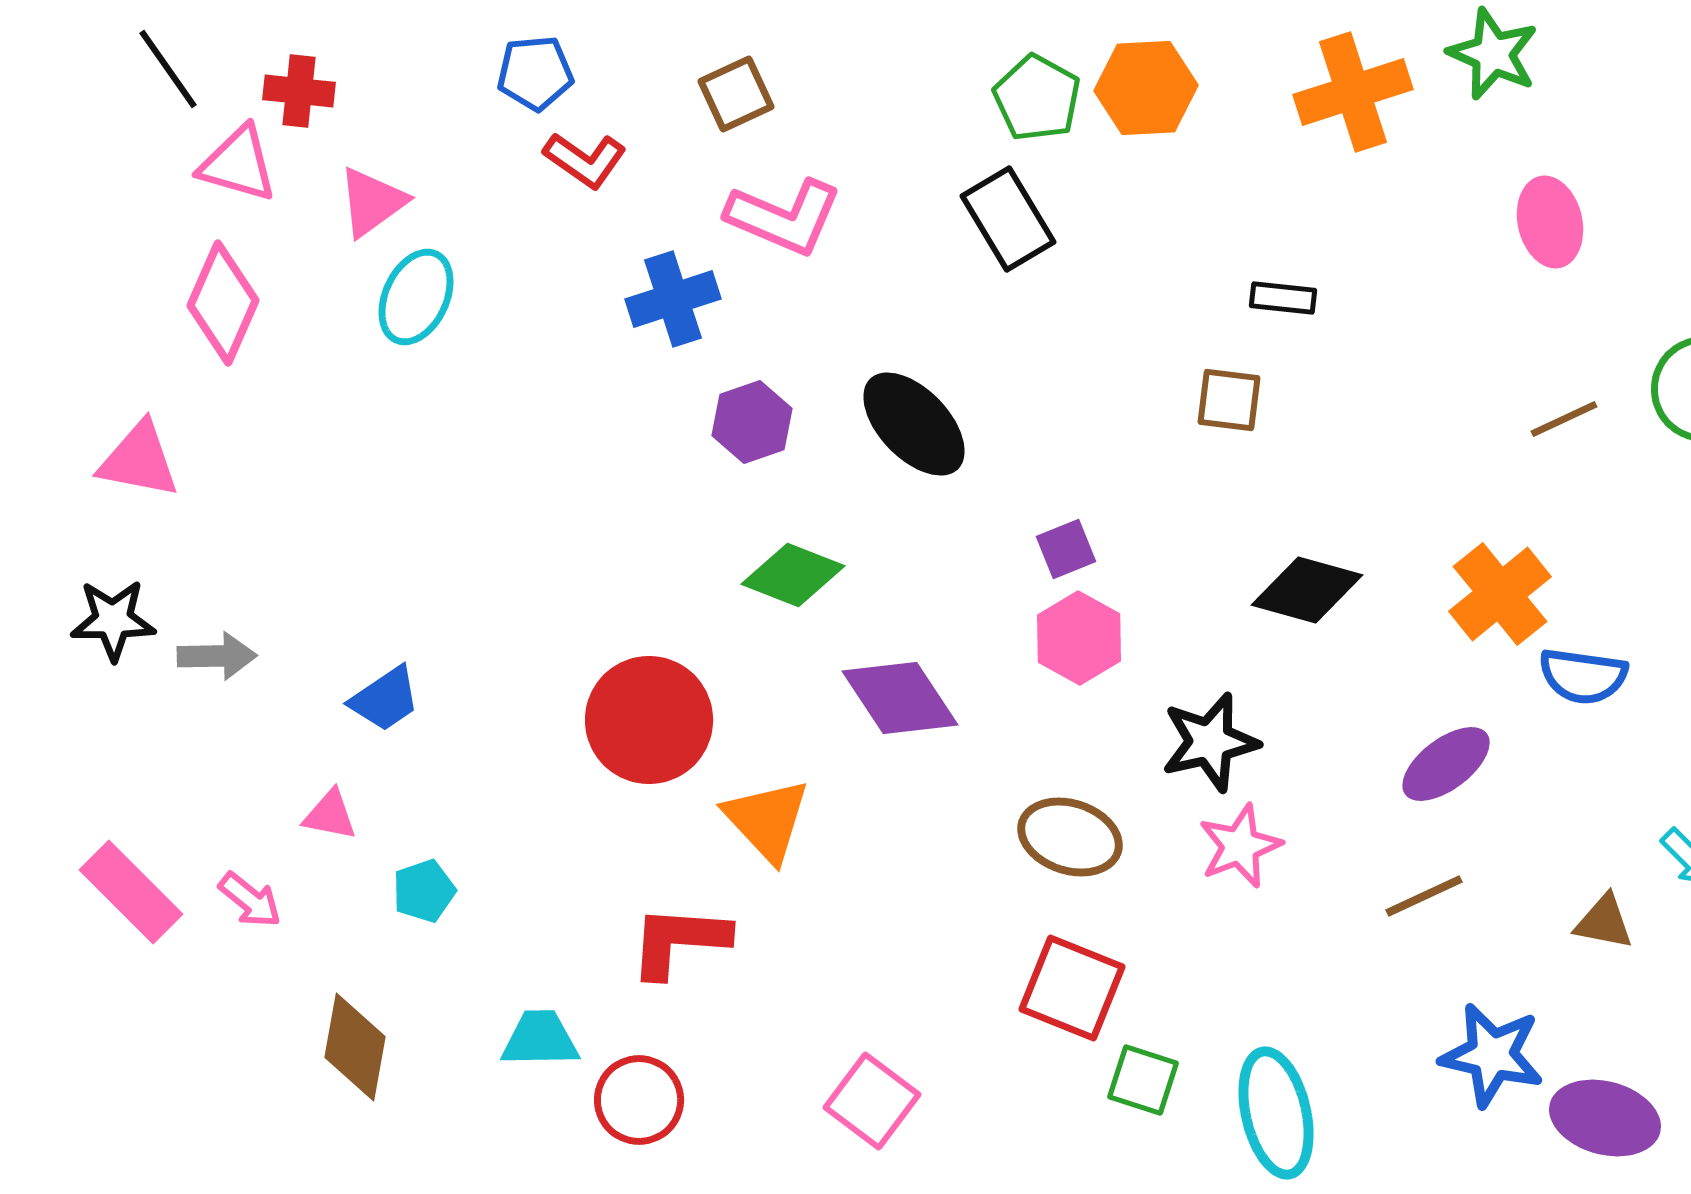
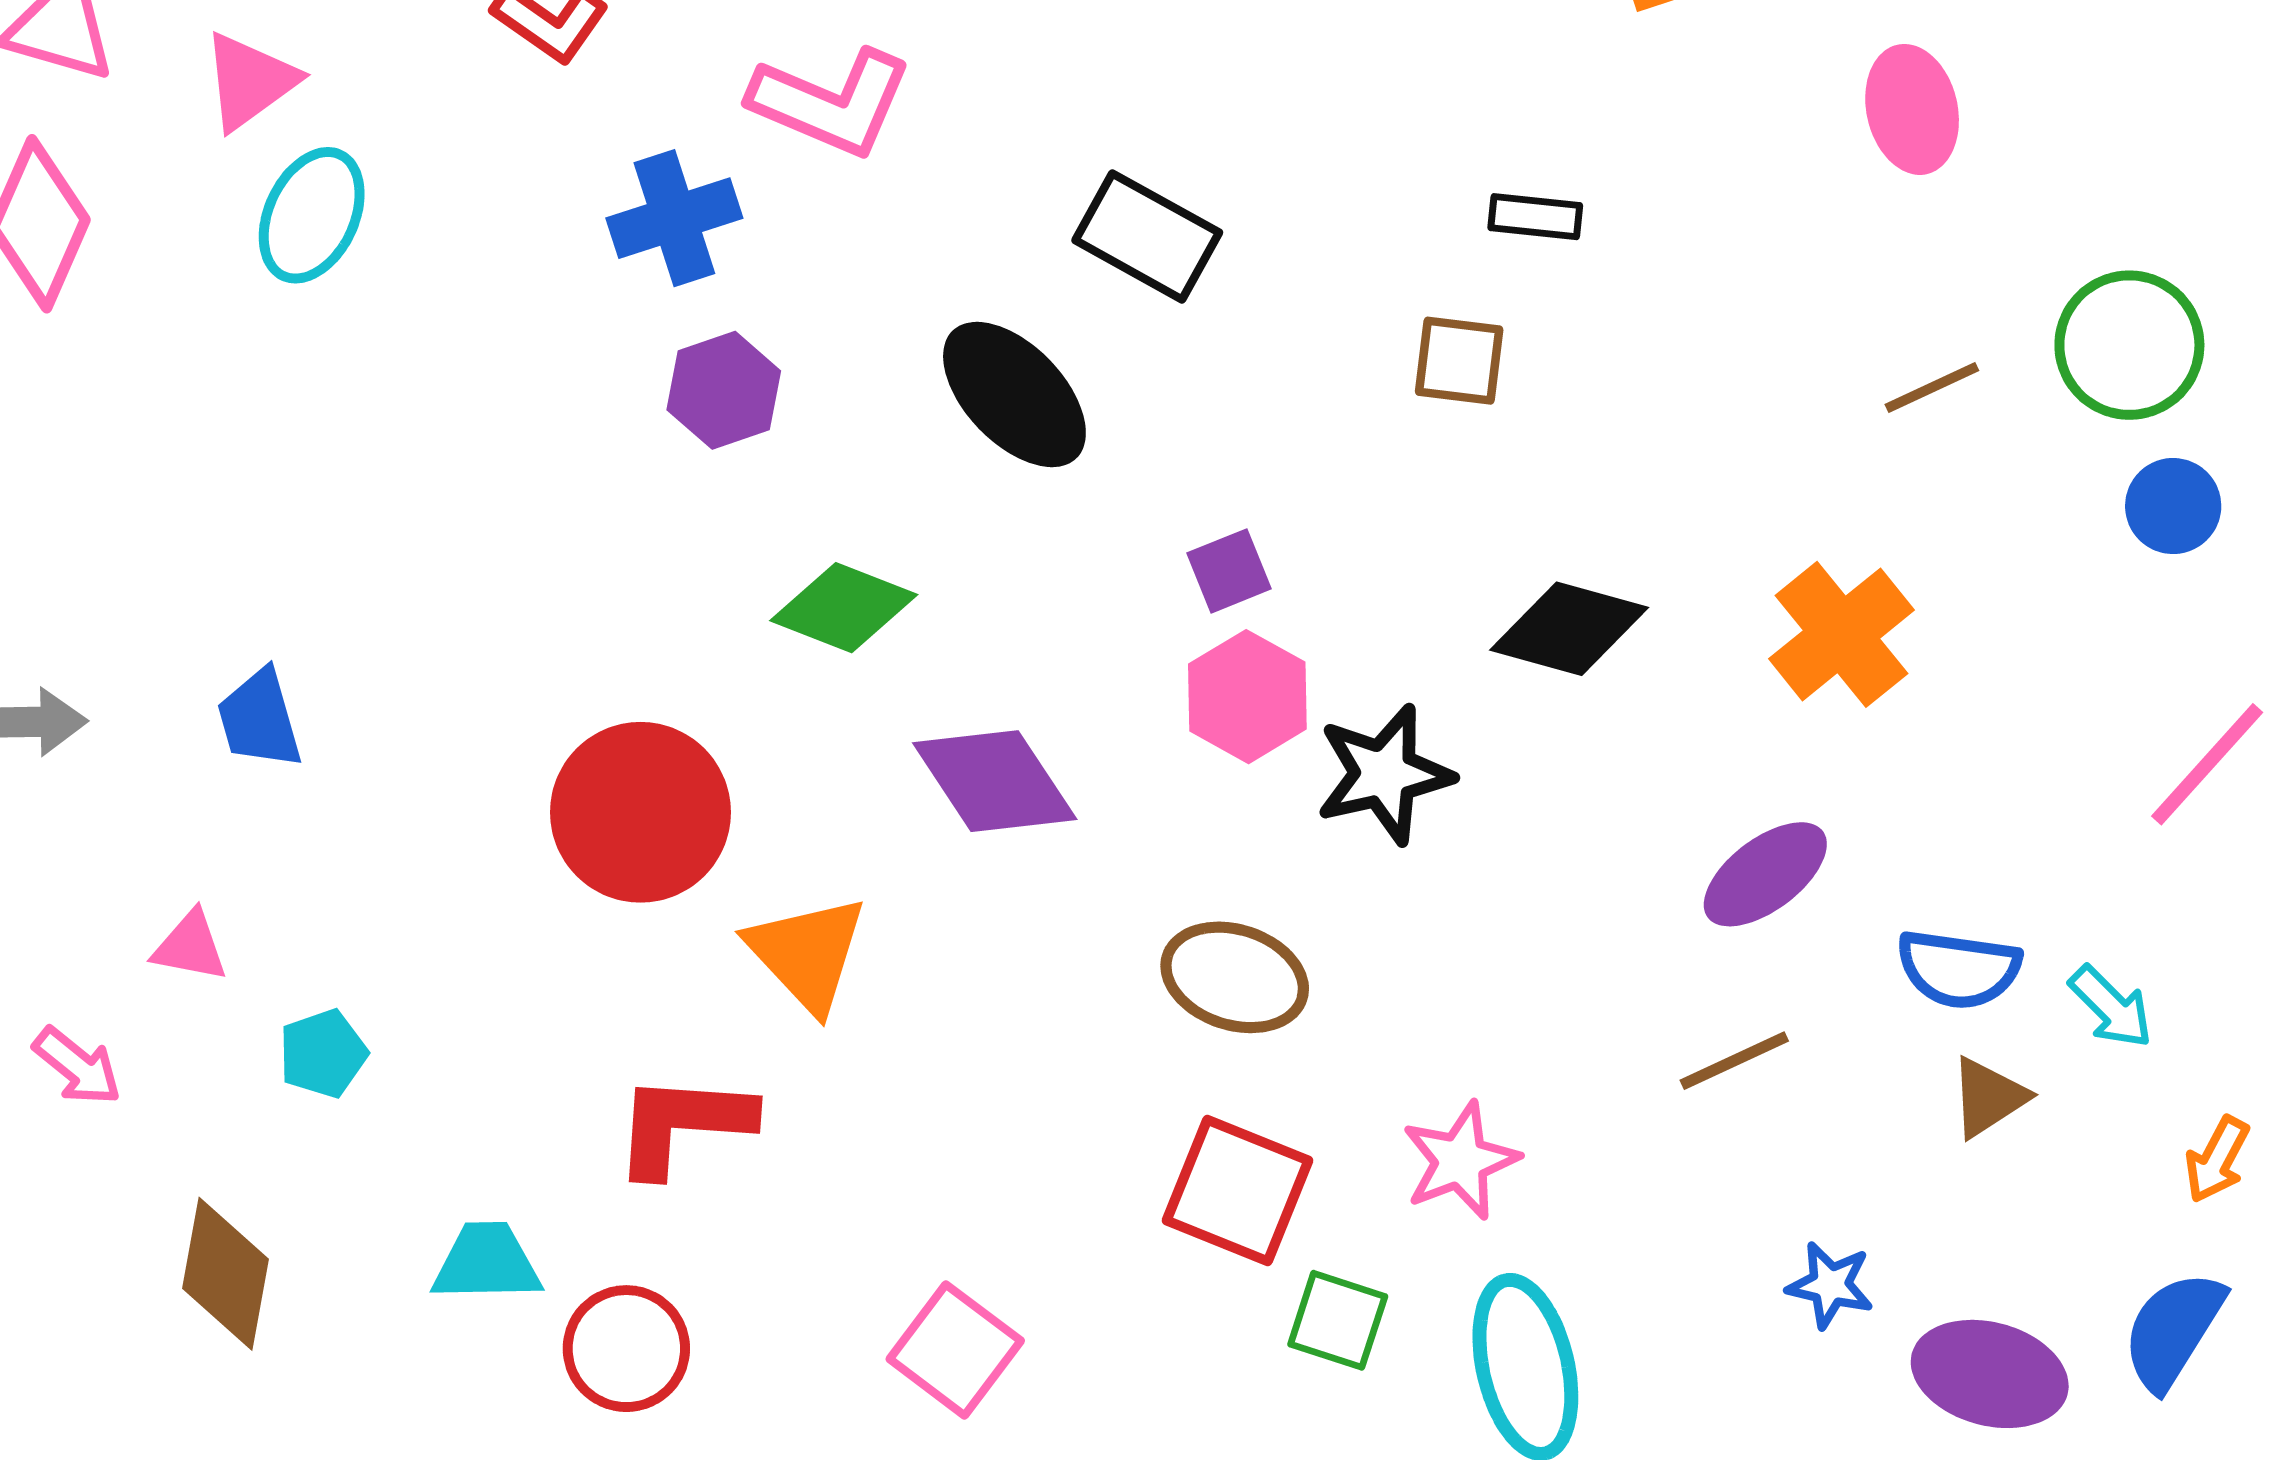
black rectangle: (1008, 219) -> (1147, 236), moved, turned -30
purple hexagon: (752, 422) -> (724, 390), moved
blue semicircle: (1583, 676) -> (1959, 969), moved
blue trapezoid: (385, 699) -> (259, 719), moved, turned 108
black star: (1210, 742) -> (1384, 774), moved
pink star: (1240, 846) -> (1460, 1161), moved
brown triangle: (1604, 922) -> (1988, 1097), turned -44
blue star: (1492, 1055) -> (1830, 1285), size x0.6

